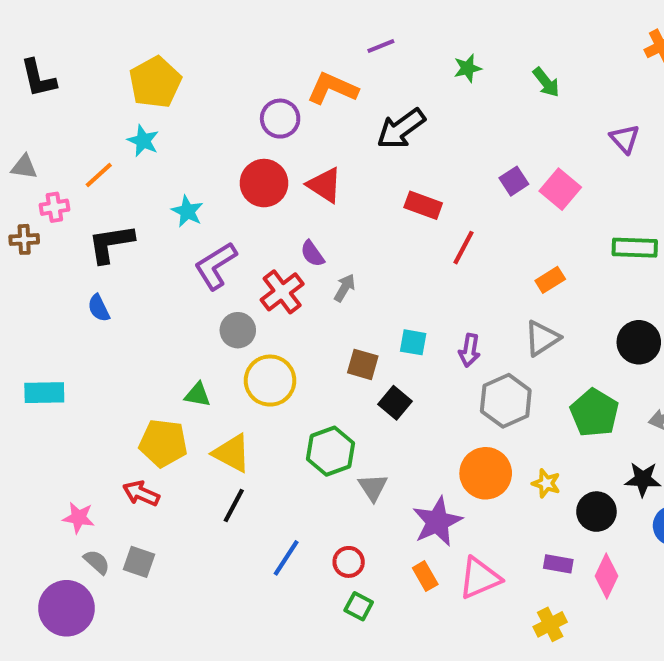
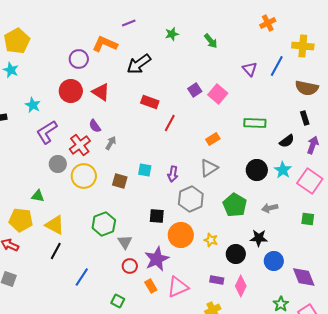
yellow circle: (270, 381) -> (84, 176), moved
black square: (395, 403) -> (157, 216), moved, turned -35
red circle: (349, 562) -> (130, 266), moved

